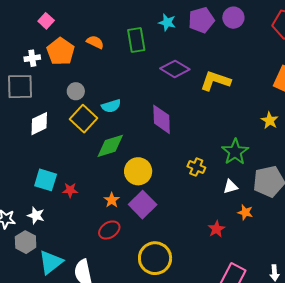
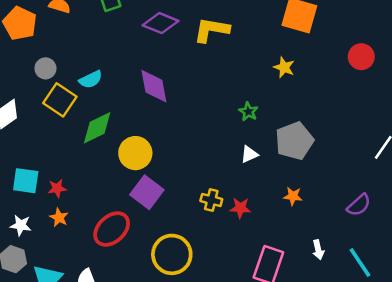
green star: (235, 152) -> (248, 112), size x0.6
yellow cross: (196, 167) -> (211, 200), moved
orange star: (112, 200) -> (59, 218), moved
orange star: (245, 212) -> (293, 196), moved
red star: (216, 229) -> (240, 208), turned -30
red ellipse: (109, 230) -> (112, 229), size x1.4

